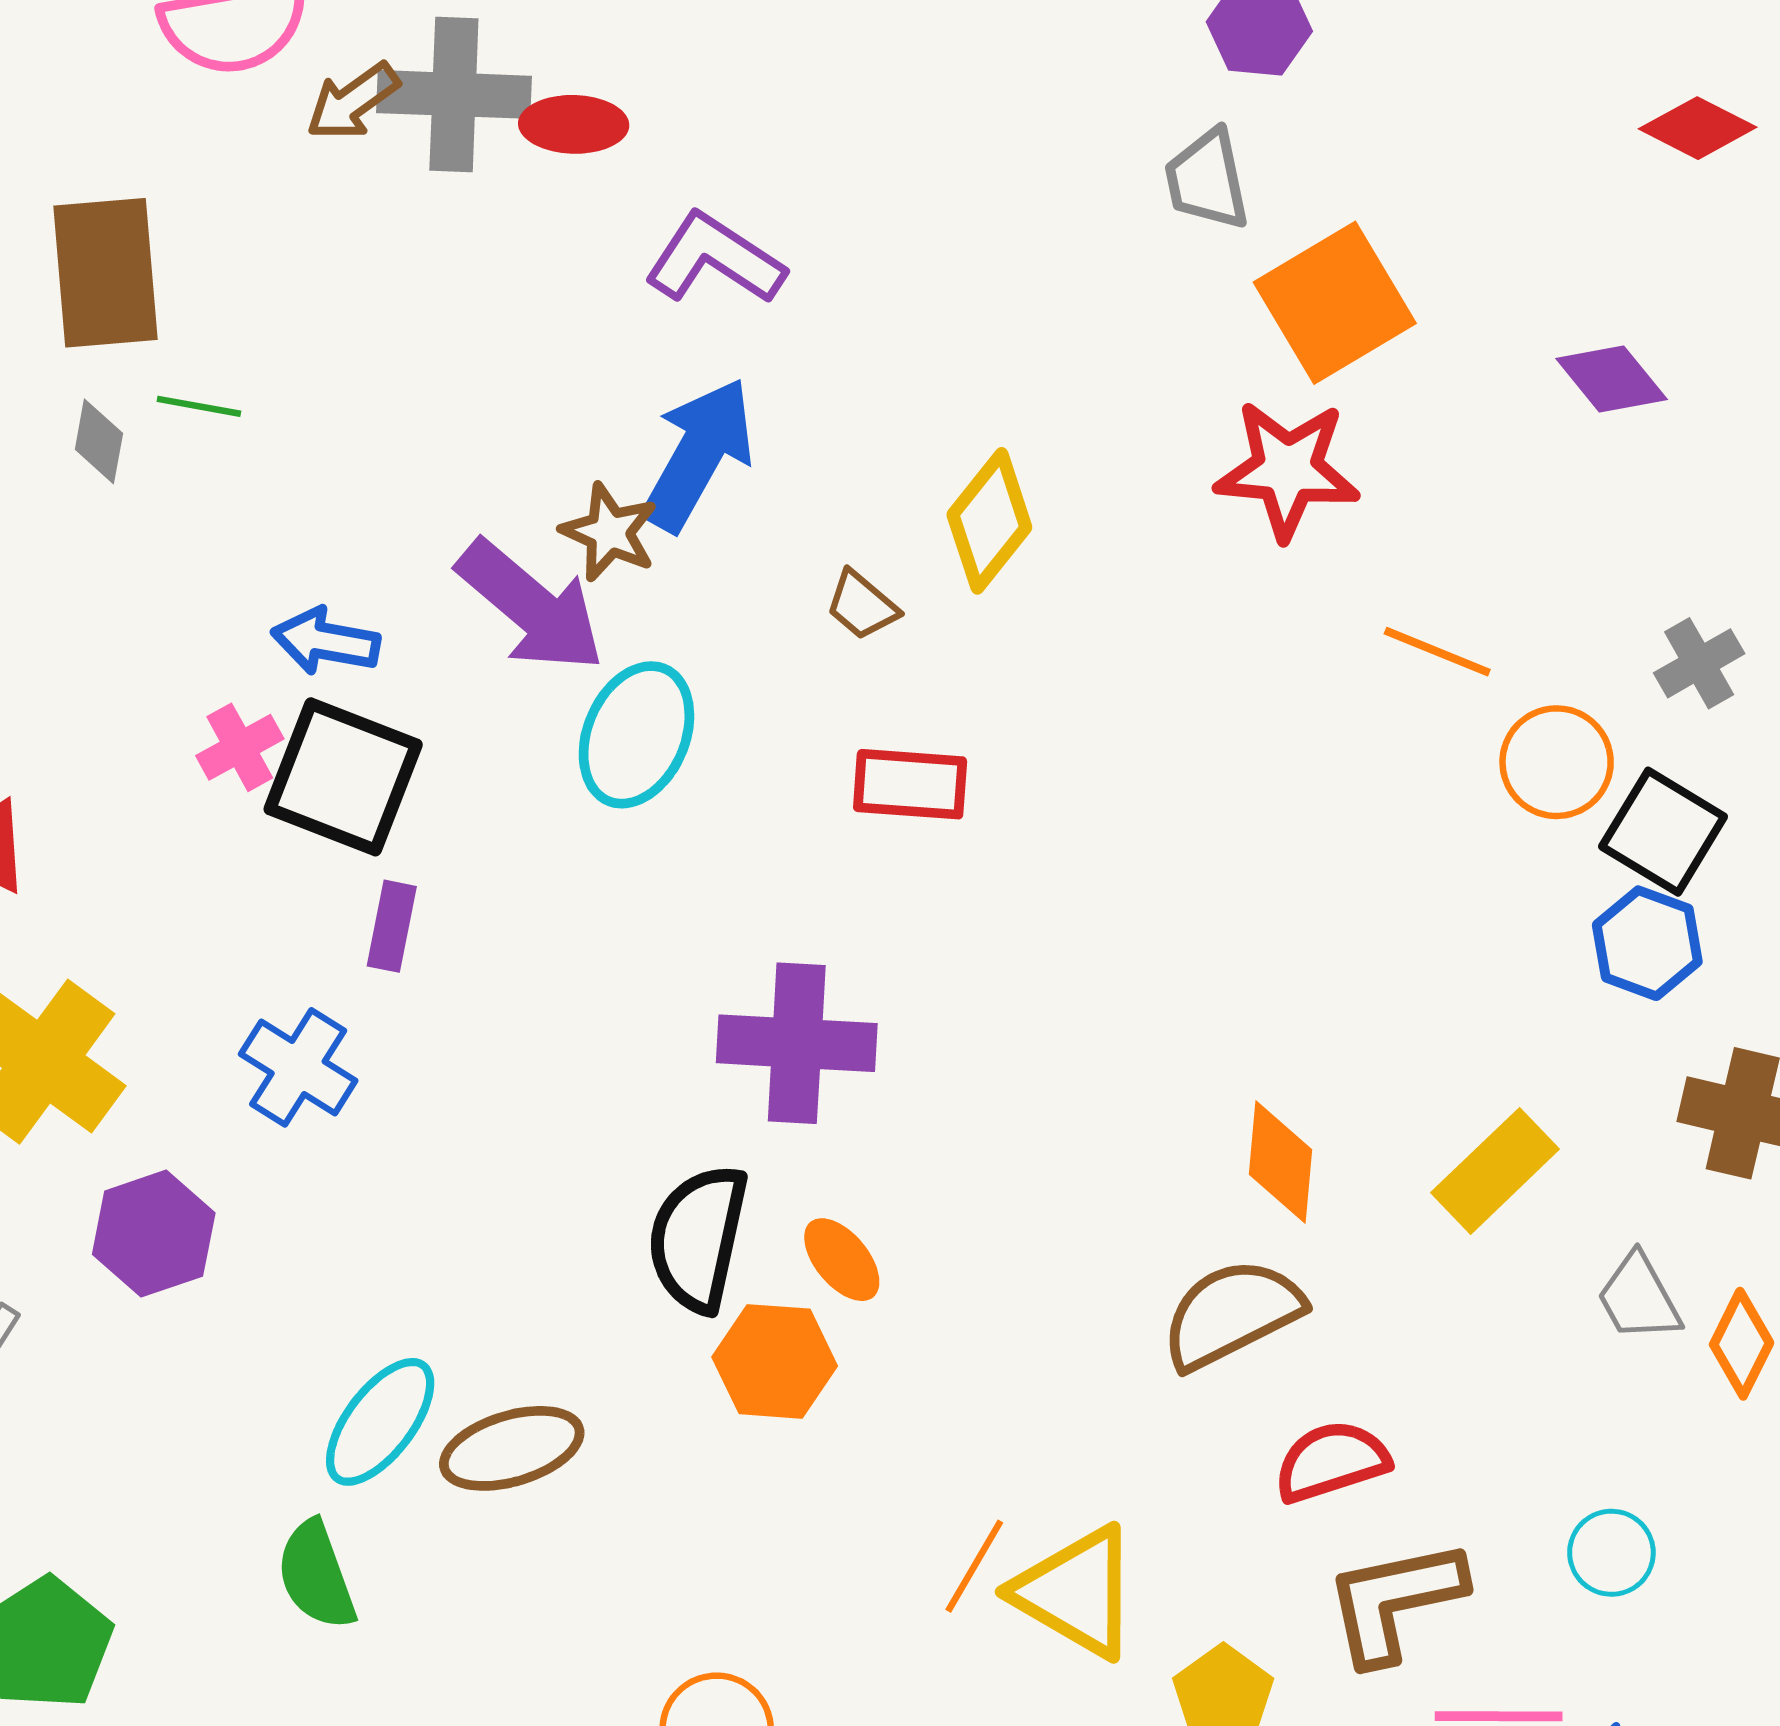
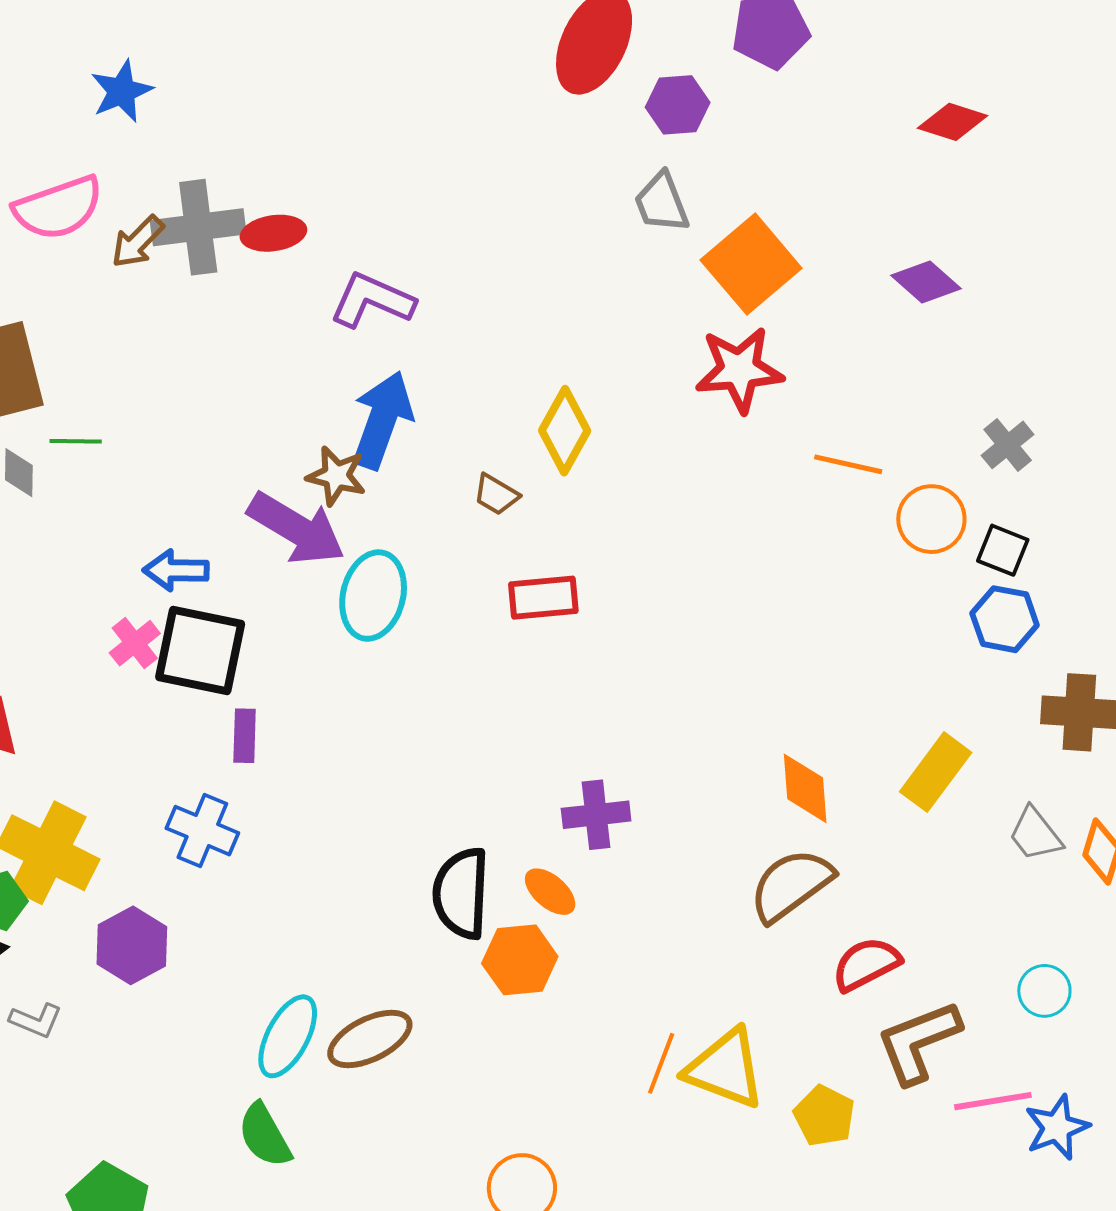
black square: (1663, 832) -> (1003, 550), size x0.7
purple cross: (797, 1043) -> (596, 815), moved, size x0.7

